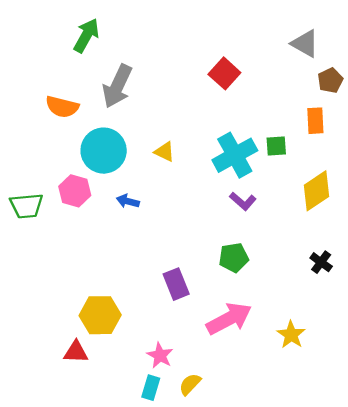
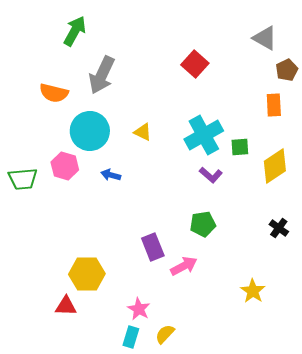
green square: (276, 146) -> (240, 147), moved
pink arrow: (229, 319) -> (184, 266), moved, size x0.7

